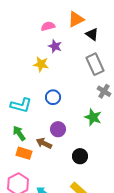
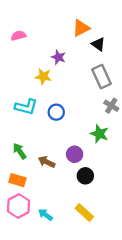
pink semicircle: (48, 26) -> (18, 36), moved
cyan L-shape: (21, 105) -> (26, 107), moved
purple circle: (58, 129) -> (75, 154), moved
orange rectangle: (24, 153) -> (17, 180), moved

